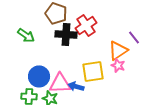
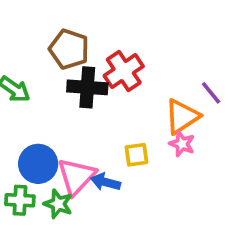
yellow square: (93, 71) -> (136, 155), size x0.6
pink triangle: (60, 83) -> (76, 177), turned -45

